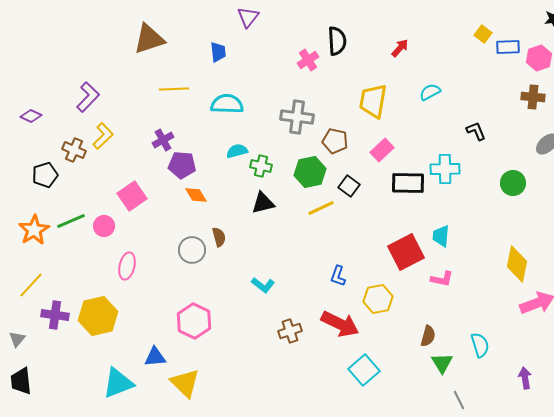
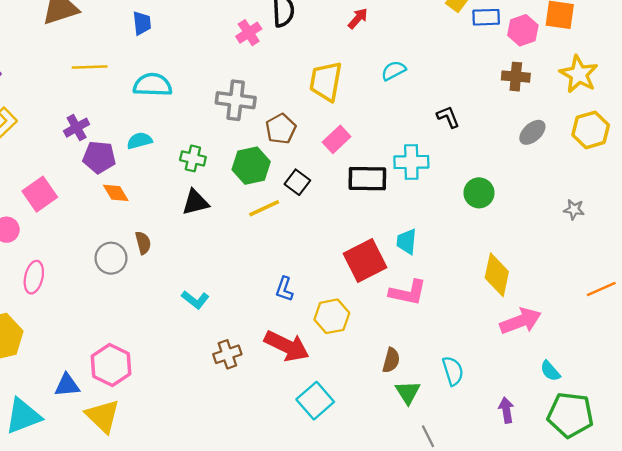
brown pentagon: (335, 141) -> (281, 129), turned 30
cyan semicircle: (237, 151) -> (139, 141), moved
green circle: (513, 183) -> (479, 193), moved
pink L-shape: (442, 279) -> (408, 293), size x1.4
pink hexagon: (194, 321) -> (111, 365), moved

